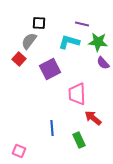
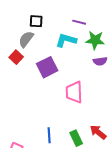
purple semicircle: (103, 63) -> (100, 61), turned -56
red arrow: (93, 118) -> (98, 132), moved
blue line: (52, 128) -> (49, 135), moved

